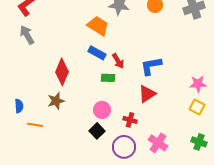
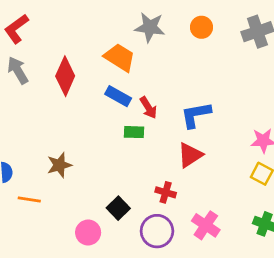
red diamond: (62, 72) -> (65, 76), moved
pink circle: (102, 110) -> (88, 233), moved

